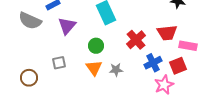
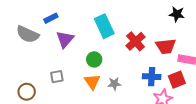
red cross: (136, 40) -> (136, 41), moved
blue cross: (153, 63) -> (152, 77), turned 30

